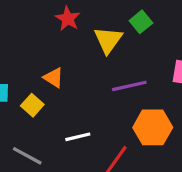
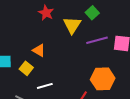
purple line: (129, 86) -> (97, 40), moved
white line: (78, 137) -> (45, 86), moved

